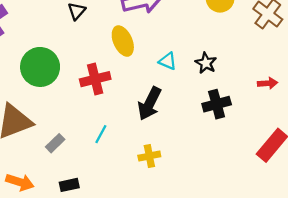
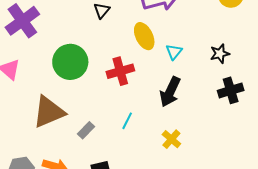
cyan triangle: (168, 61) -> (174, 52), moved, turned 48
black star: (206, 63) -> (220, 54), turned 30
yellow cross: (149, 156) -> (171, 139), turned -36

